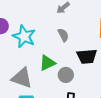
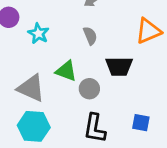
cyan star: (24, 36) -> (38, 33), size x0.7
green triangle: (47, 63) -> (66, 71), turned 42

